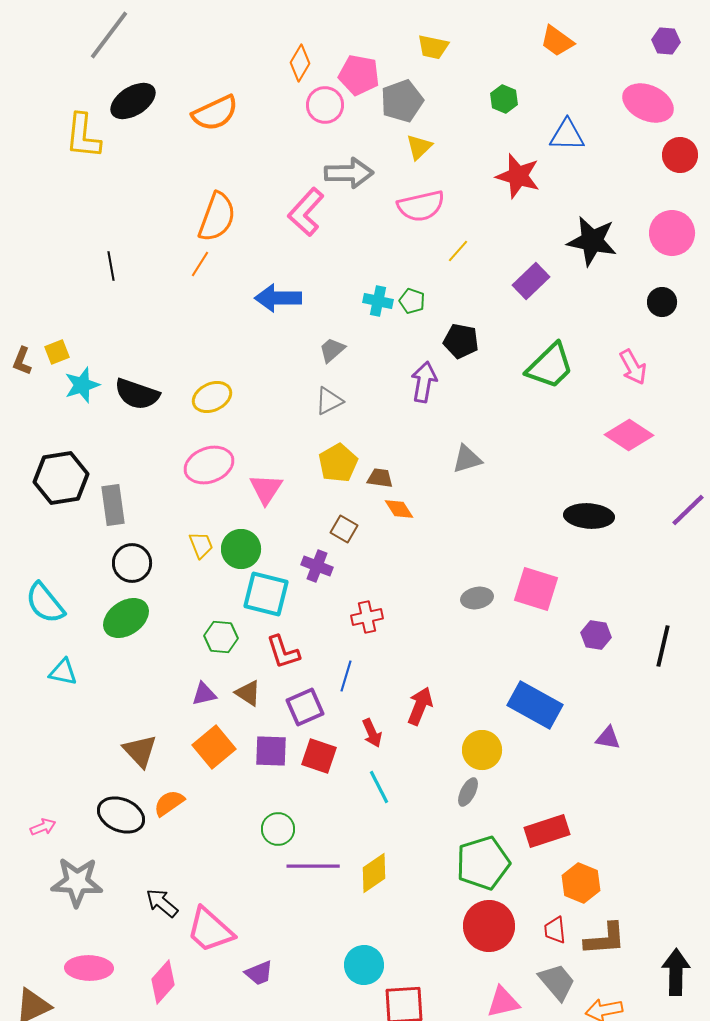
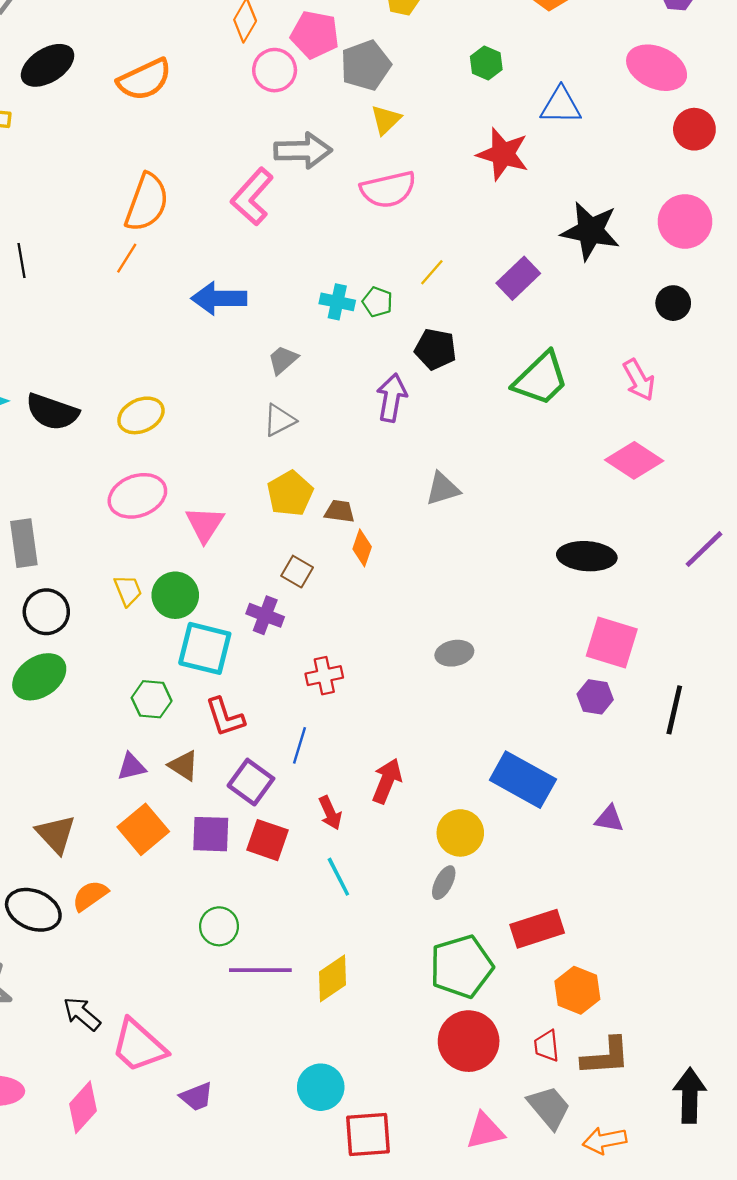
yellow line: (458, 251) -> (432, 272), moved
orange diamond: (399, 509) -> (362, 548), turned 52
pink square: (536, 589) -> (612, 643), moved
purple square: (305, 707) -> (251, 782), turned -30

